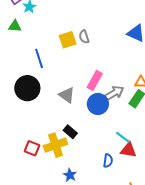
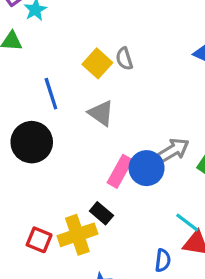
yellow square: (68, 40) -> (97, 63), turned -30
pink rectangle: (95, 80) -> (120, 171), moved
gray triangle: (67, 95) -> (101, 113), moved

